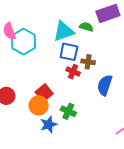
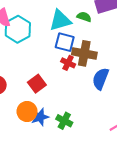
brown cross: (88, 62) -> (84, 53), size x1.6
orange circle: (39, 105) -> (27, 111), moved
green cross: (68, 111) -> (64, 121), moved

